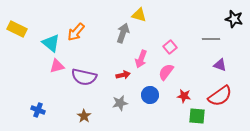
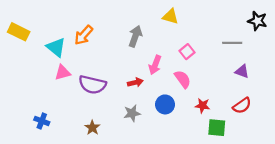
yellow triangle: (139, 15) -> (171, 16), moved
pink semicircle: (166, 72) -> (183, 79), turned 108
red semicircle: (220, 96) -> (242, 106), size x0.7

